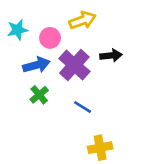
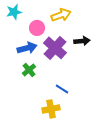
cyan star: (18, 30) -> (14, 12), moved
blue line: (83, 107) -> (62, 89), moved
yellow cross: (100, 148) -> (51, 109), moved

